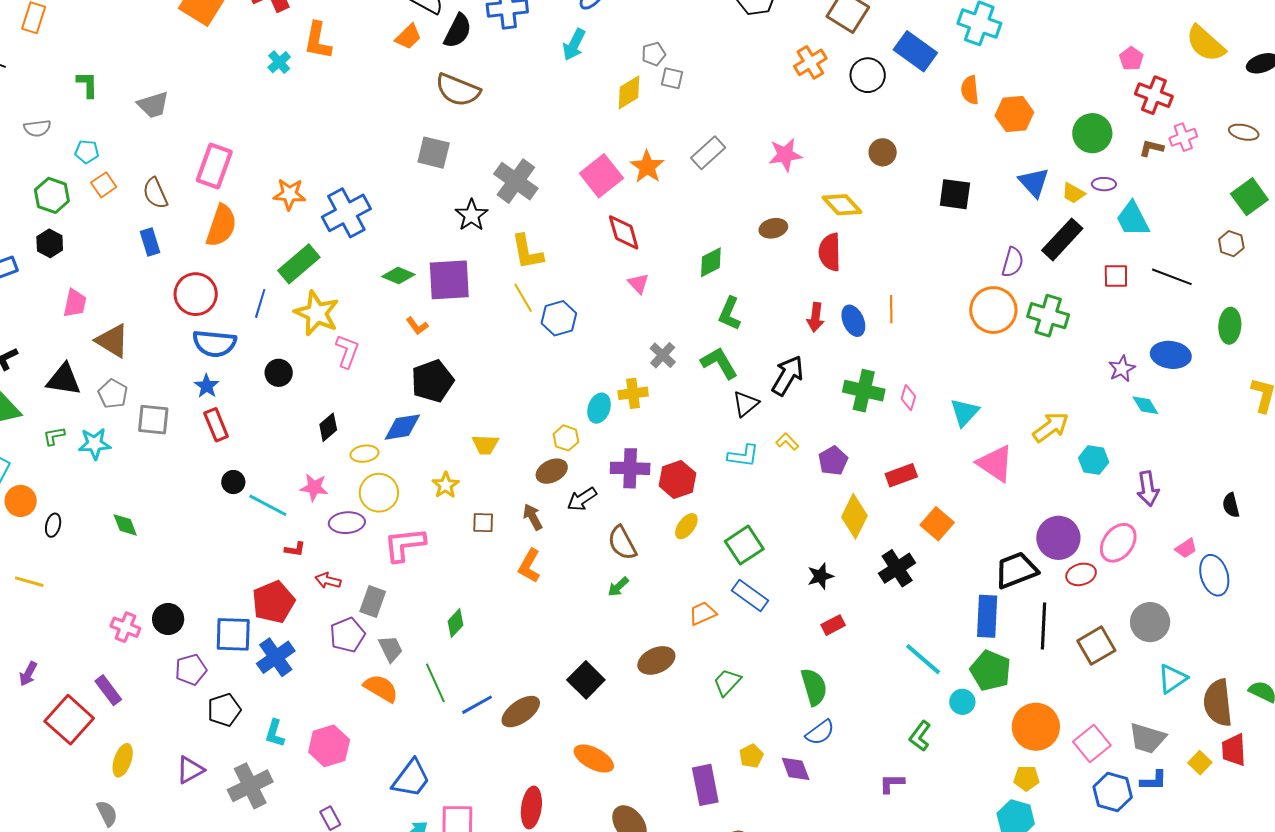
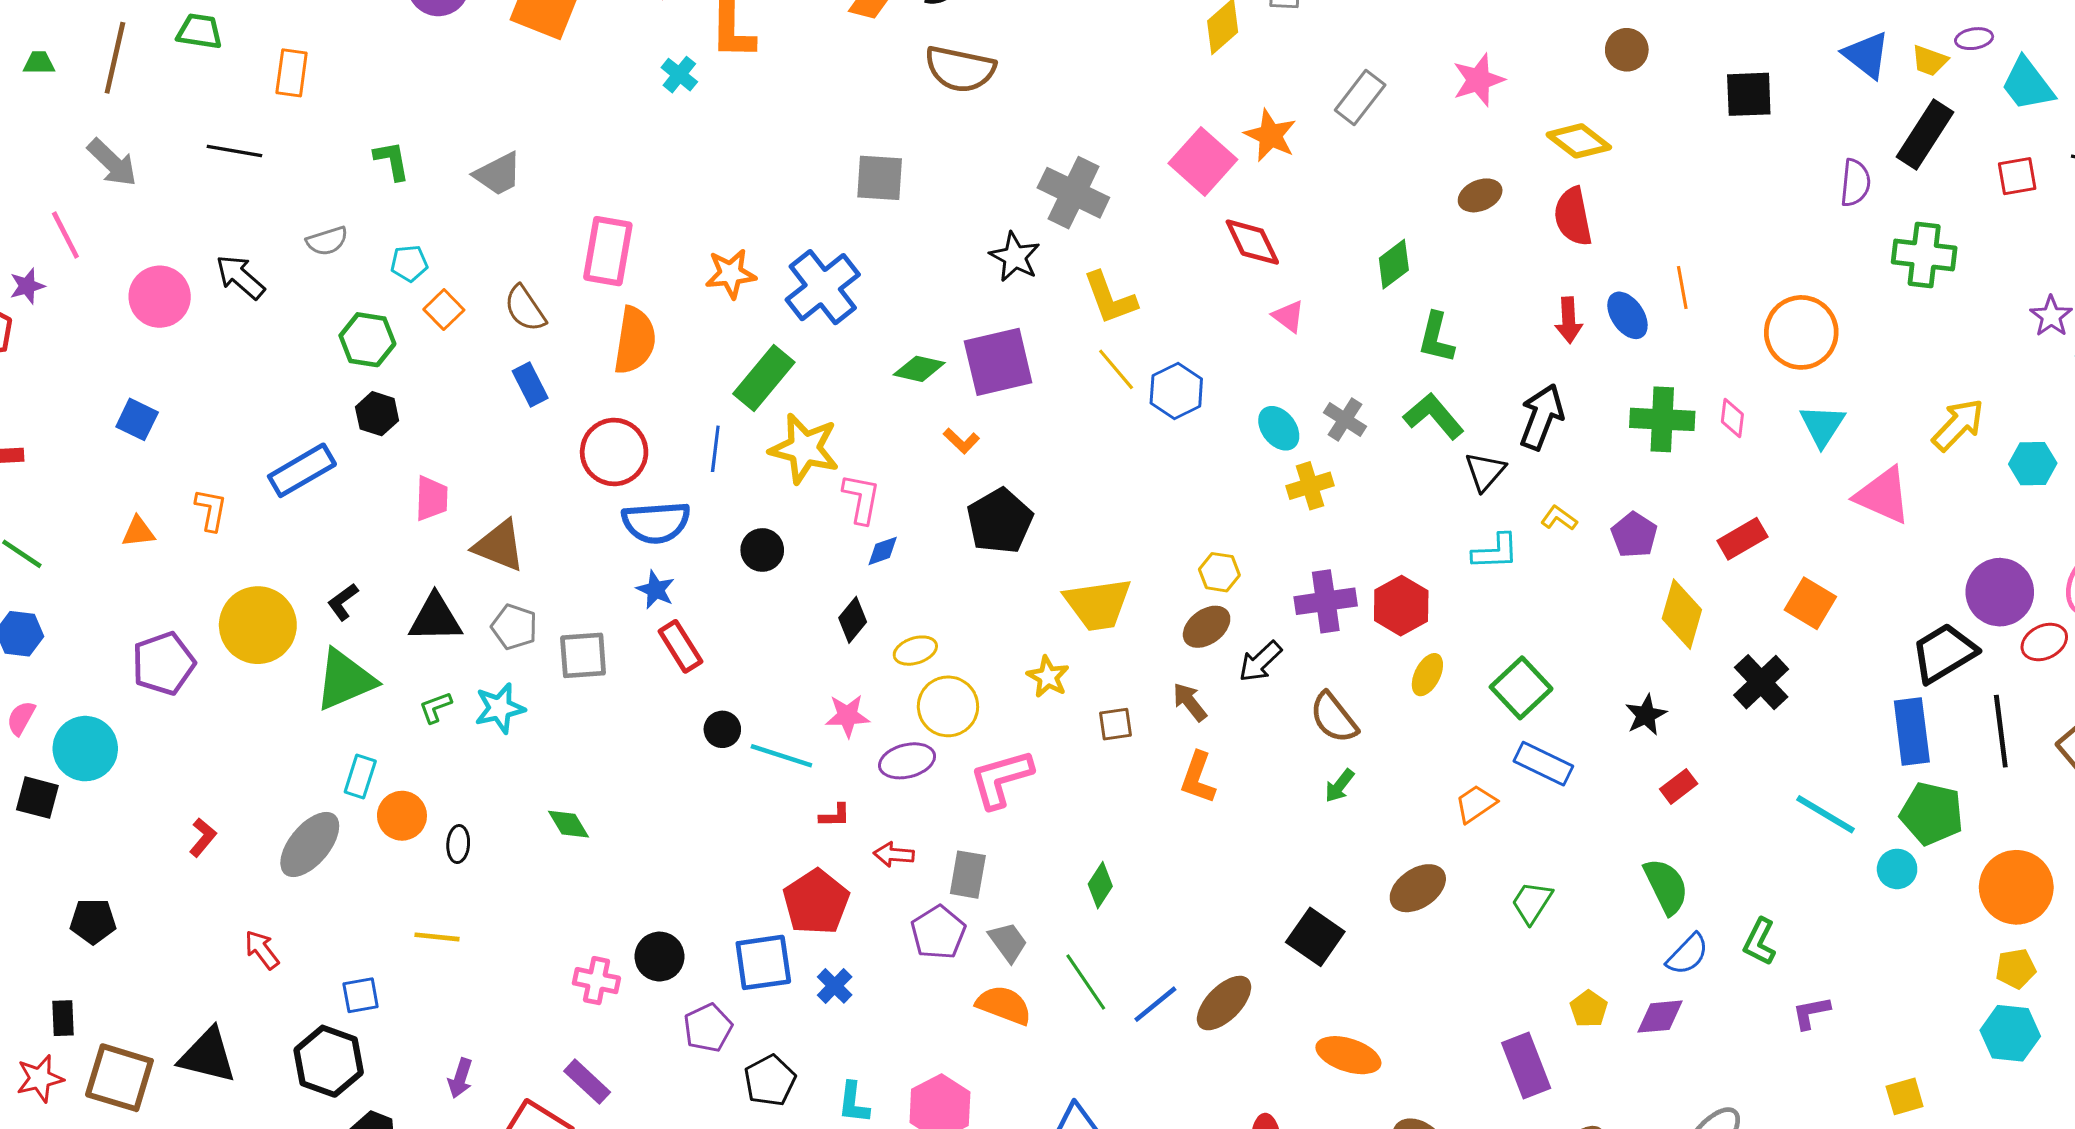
gray square: (434, 153) -> (880, 178), moved
orange circle: (993, 310) -> (1801, 332), moved
cyan ellipse: (599, 408) -> (1279, 428), moved, turned -48
blue diamond: (402, 427) -> (883, 551), moved, size x0.6
yellow trapezoid: (485, 445) -> (1098, 604), size x1.6
blue cross: (276, 657) -> (835, 986), size x0.6
green L-shape: (920, 736) -> (1760, 942), moved
purple diamond: (796, 769) -> (1660, 1017), turned -64

